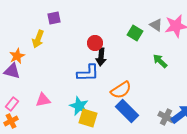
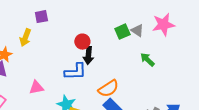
gray triangle: (156, 25) -> (137, 31), moved
green square: (135, 33) -> (122, 32), turned 35
pink triangle: (43, 100) -> (36, 88), moved

